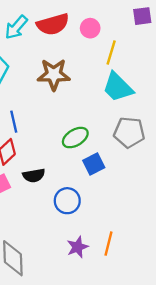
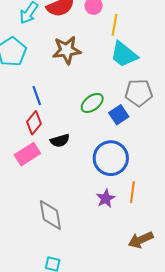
blue square: (94, 164) -> (119, 115), moved
blue circle: (67, 201) -> (111, 158), moved, size x1.5

